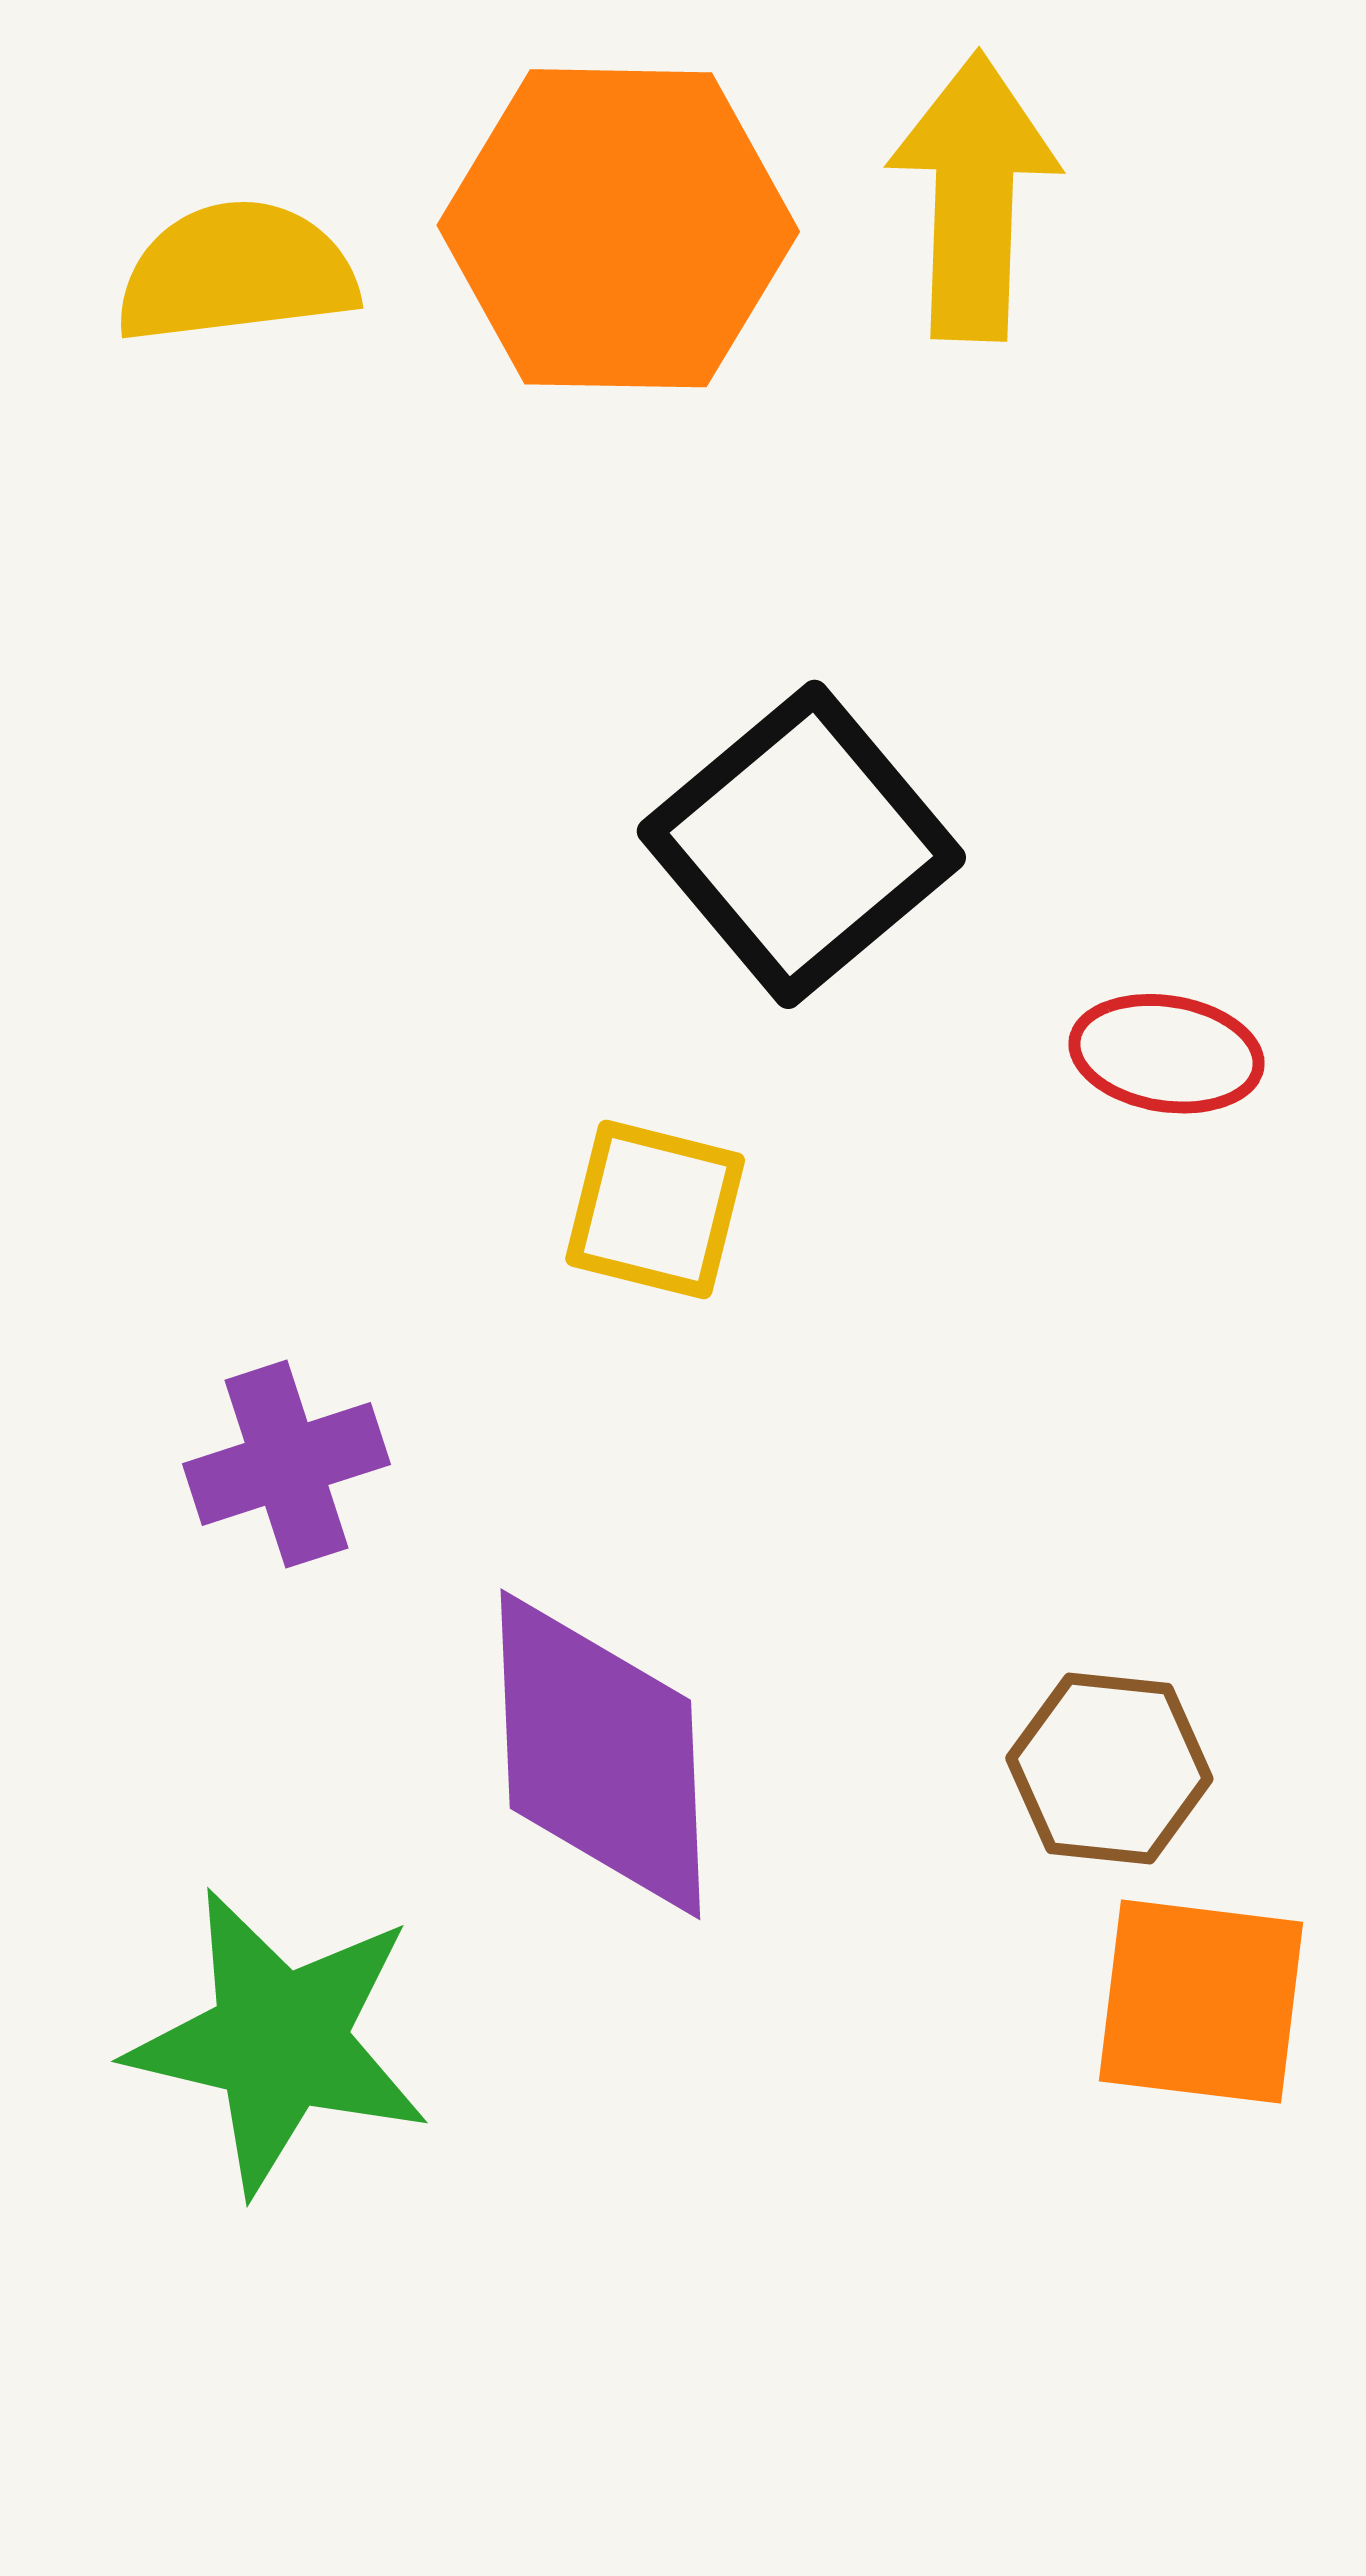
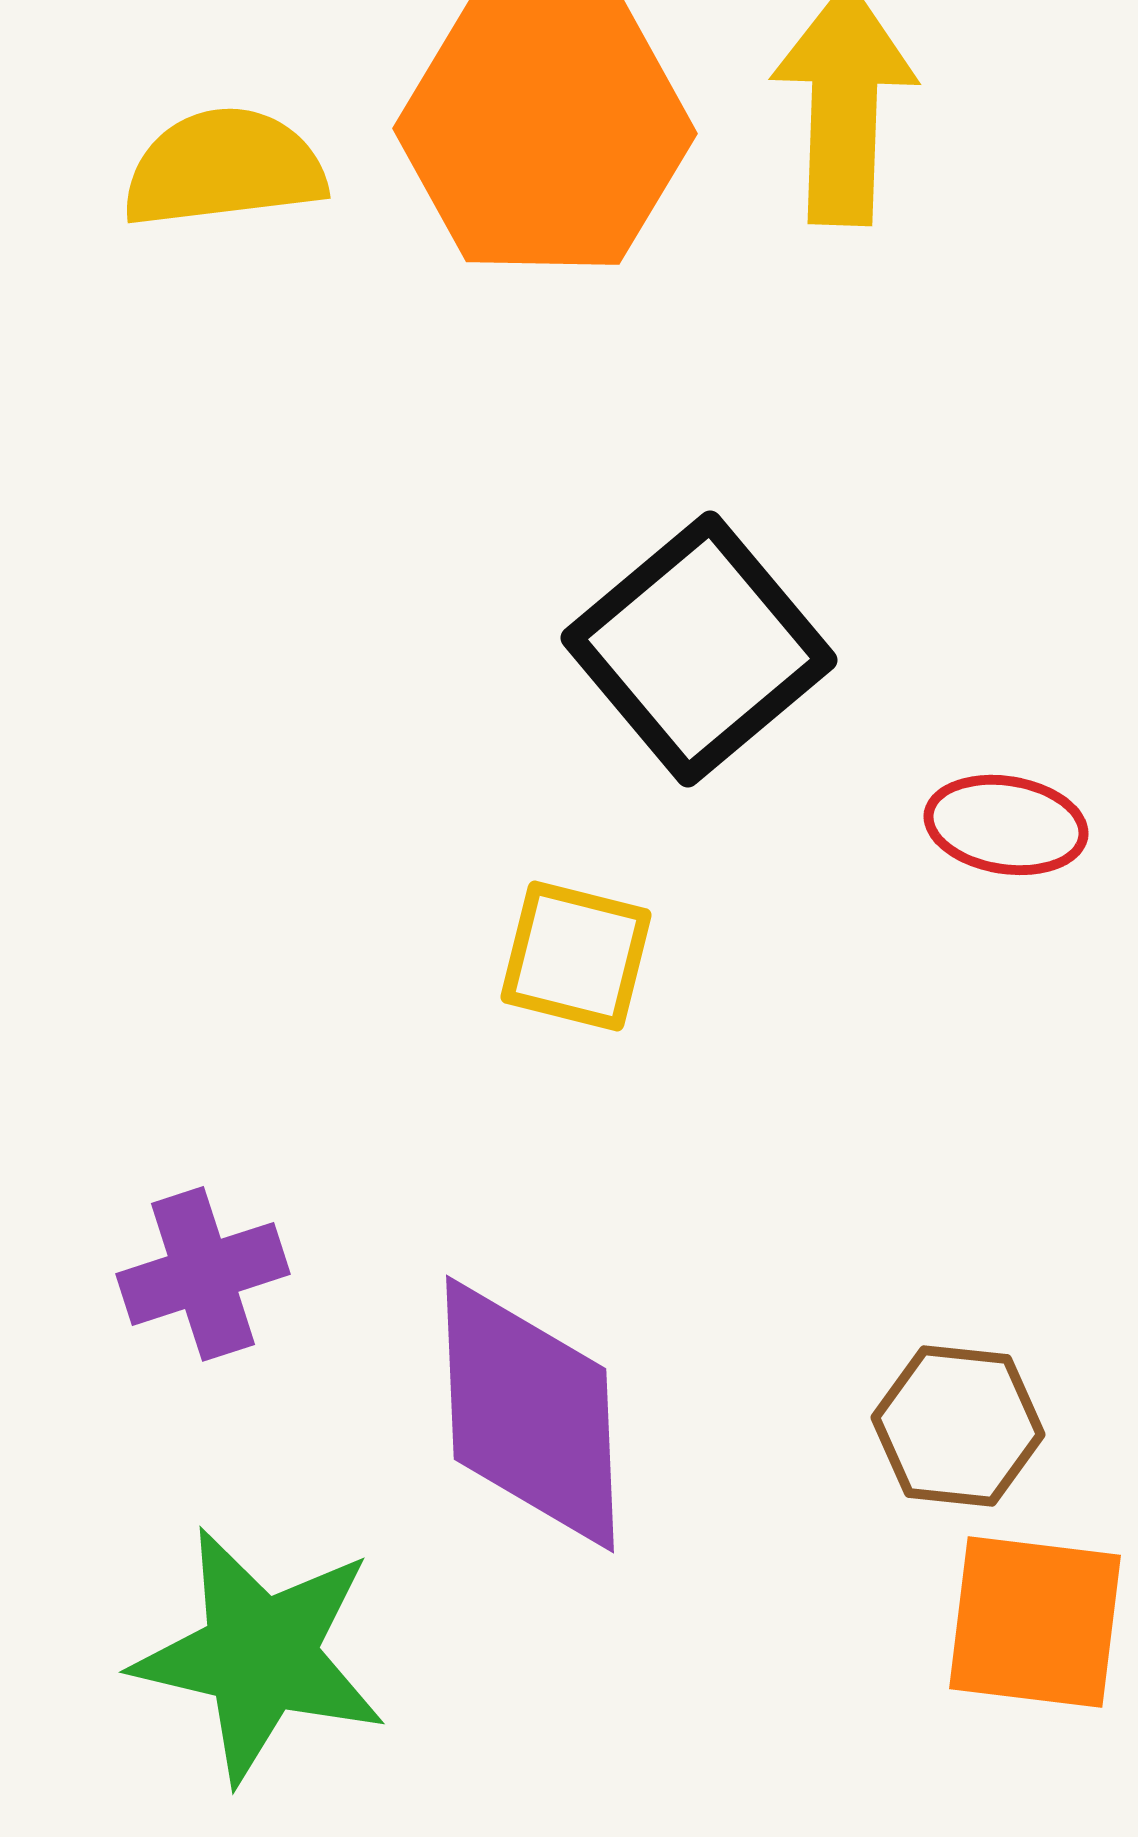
purple cross: (286, 1464) -> (203, 1274), moved

